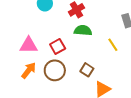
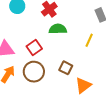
yellow line: (113, 45) -> (89, 40), turned 64

